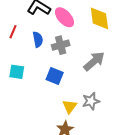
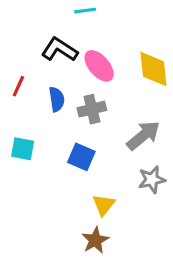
gray star: (91, 101) -> (152, 180), moved

